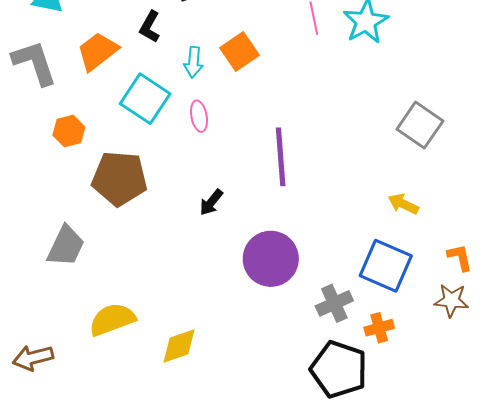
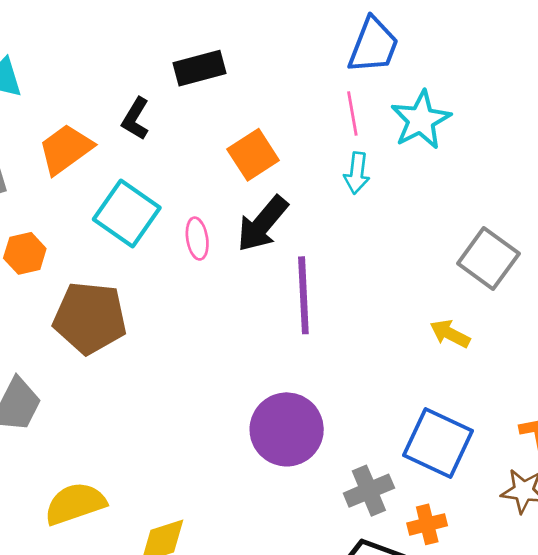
cyan arrow: (193, 62) -> (357, 173), moved
black arrow: (211, 202) -> (262, 224), moved, size x1.6
yellow arrow: (403, 204) -> (450, 334), moved

